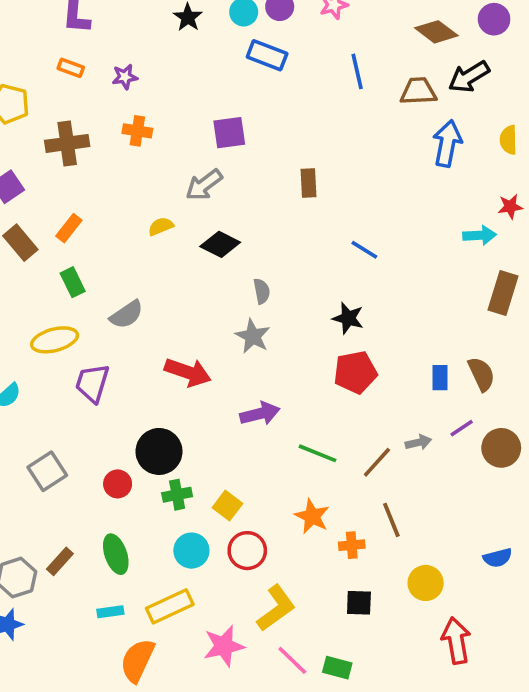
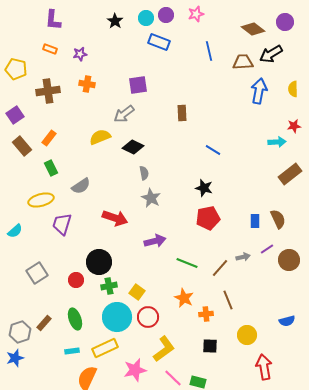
yellow semicircle: (161, 226) -> (100, 137), size x1.5
gray semicircle: (262, 291) -> (144, 173), moved
brown rectangle: (503, 293) -> (290, 174), turned 35
cyan circle: (191, 551) -> (117, 317), size x1.5

